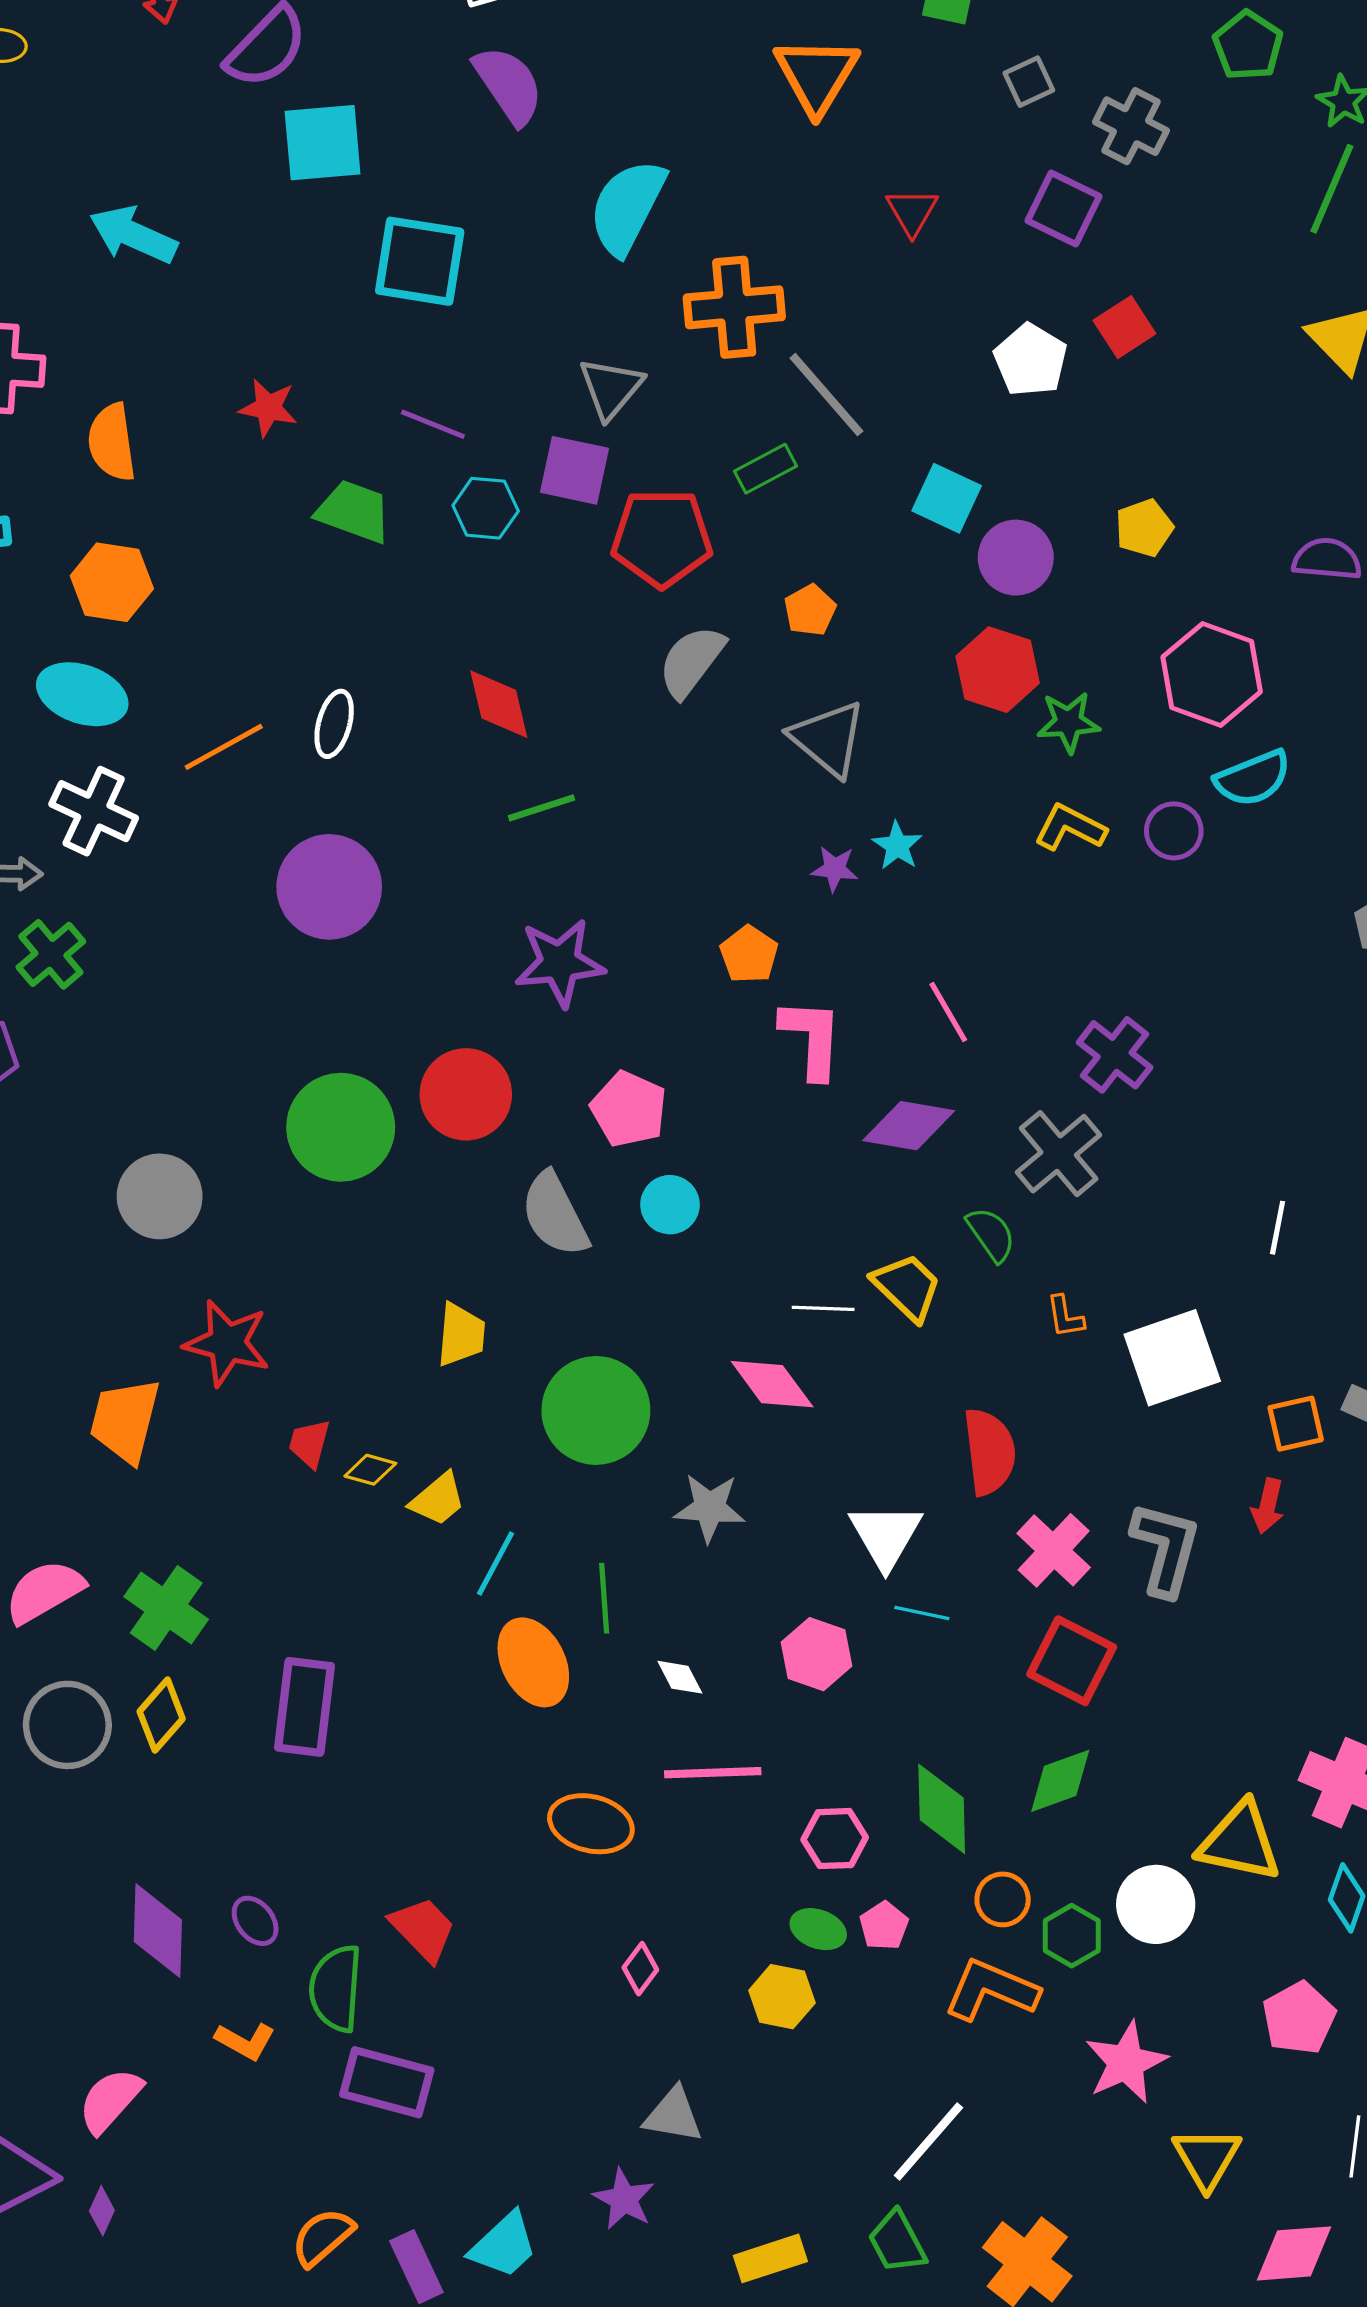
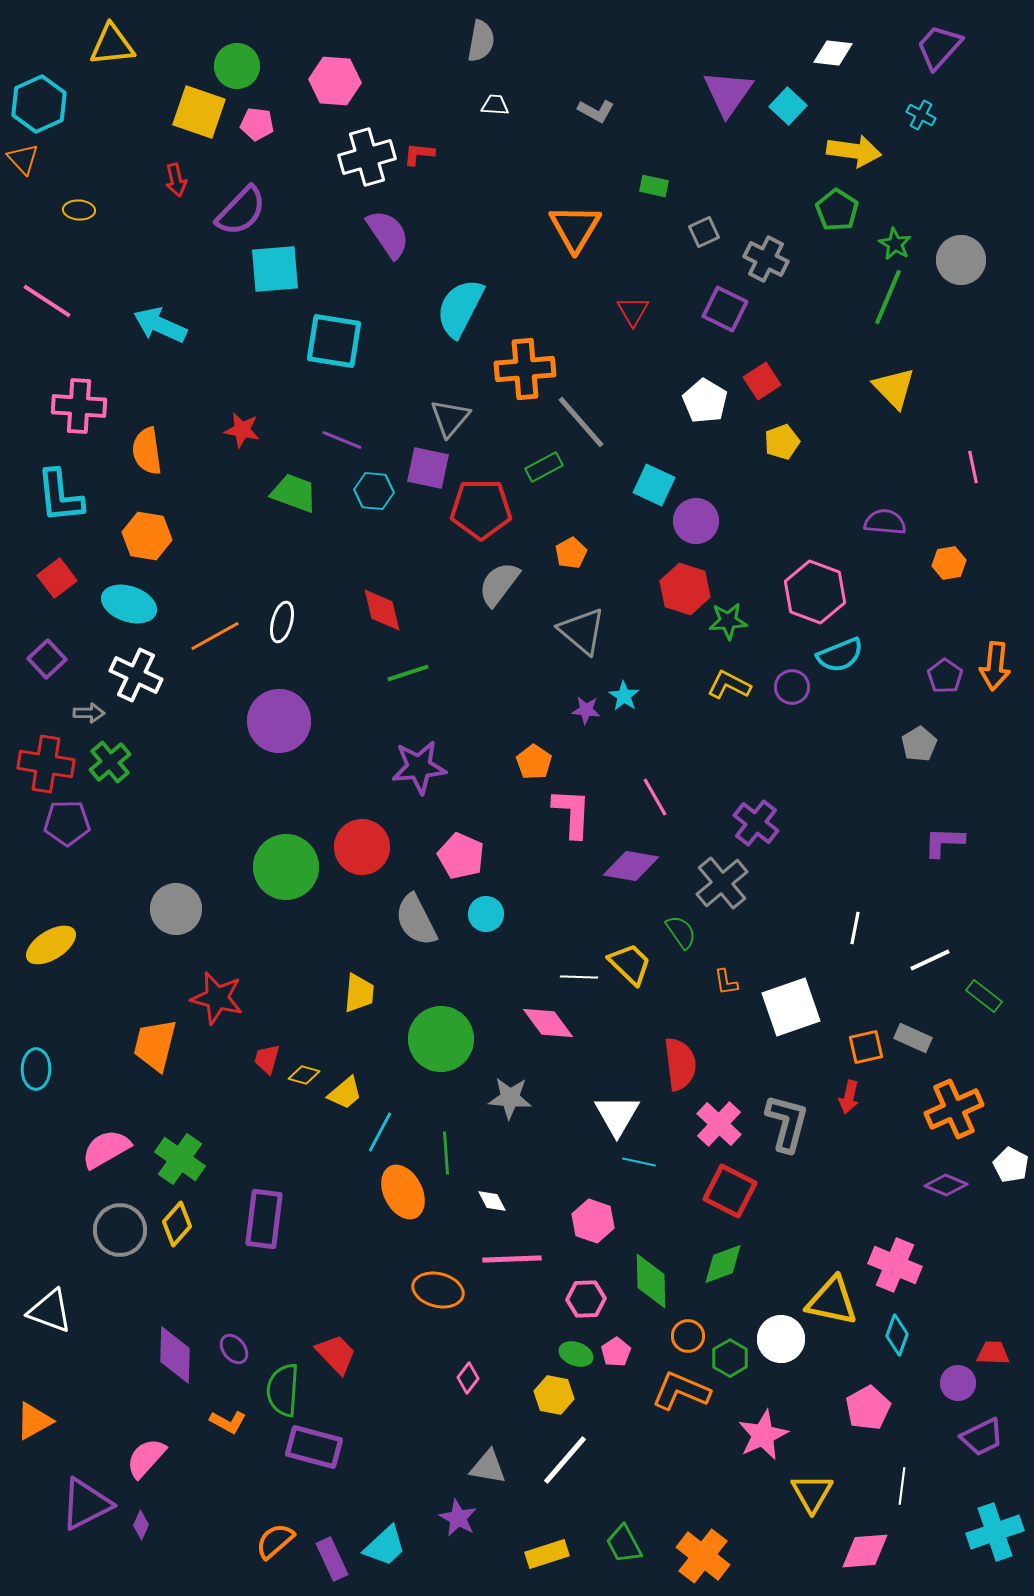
yellow pentagon: (1144, 528) -> (782, 442), moved
pink hexagon: (817, 1654) -> (593, 1221), moved
white line: (928, 2141) -> (565, 1460), moved

